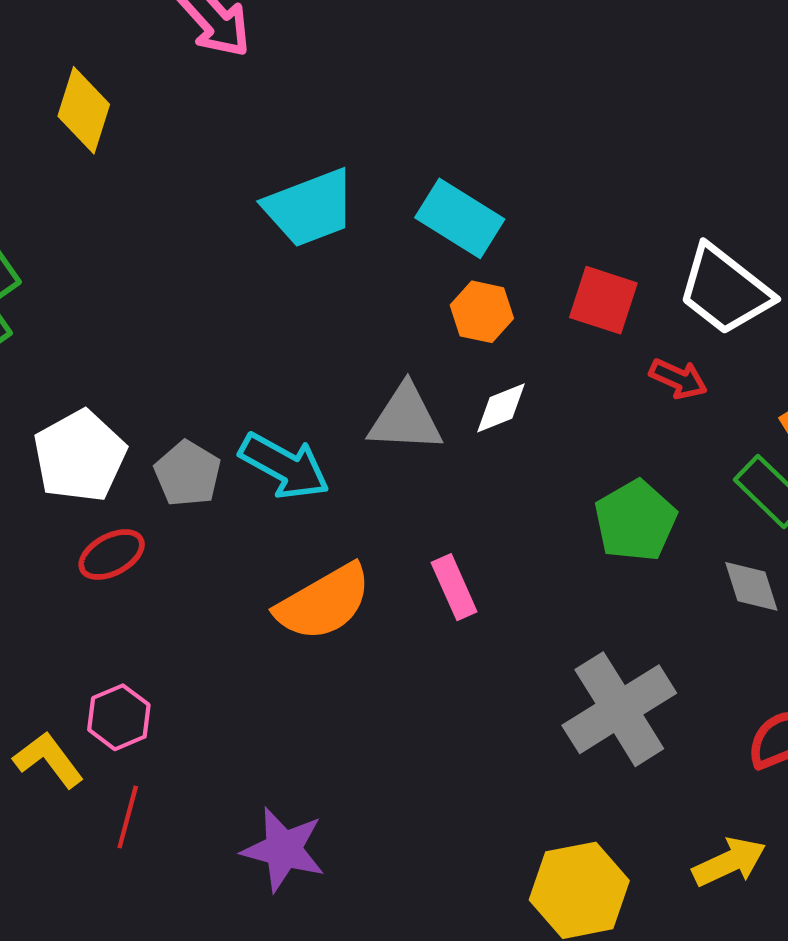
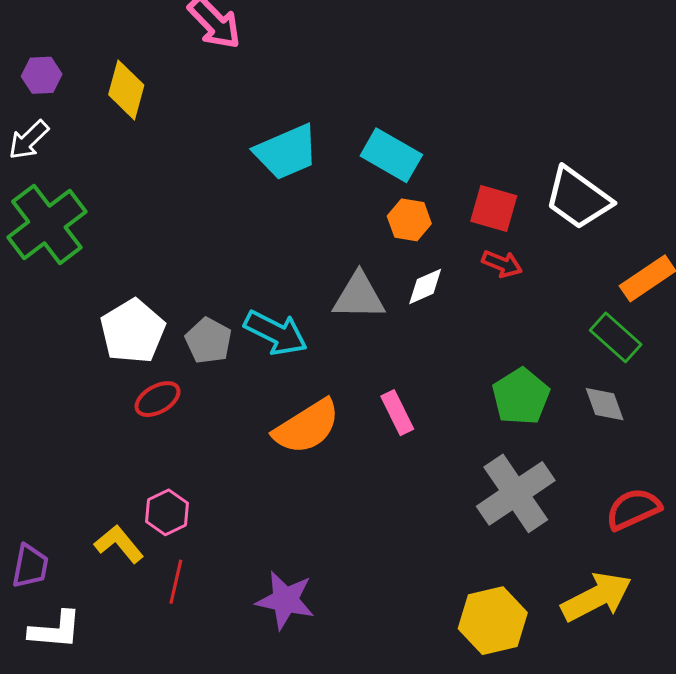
red arrow: (678, 379) -> (502, 264), moved
green pentagon: (635, 521) -> (521, 396), moved
yellow arrow: (729, 862) -> (597, 597), size x1.4

